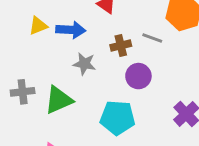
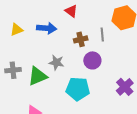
yellow triangle: (38, 26) -> (17, 30), moved
gray line: (152, 38) -> (102, 35), turned 64
gray star: (84, 64) -> (56, 62), moved

